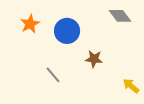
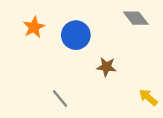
gray line: (53, 75) -> (60, 99), moved

